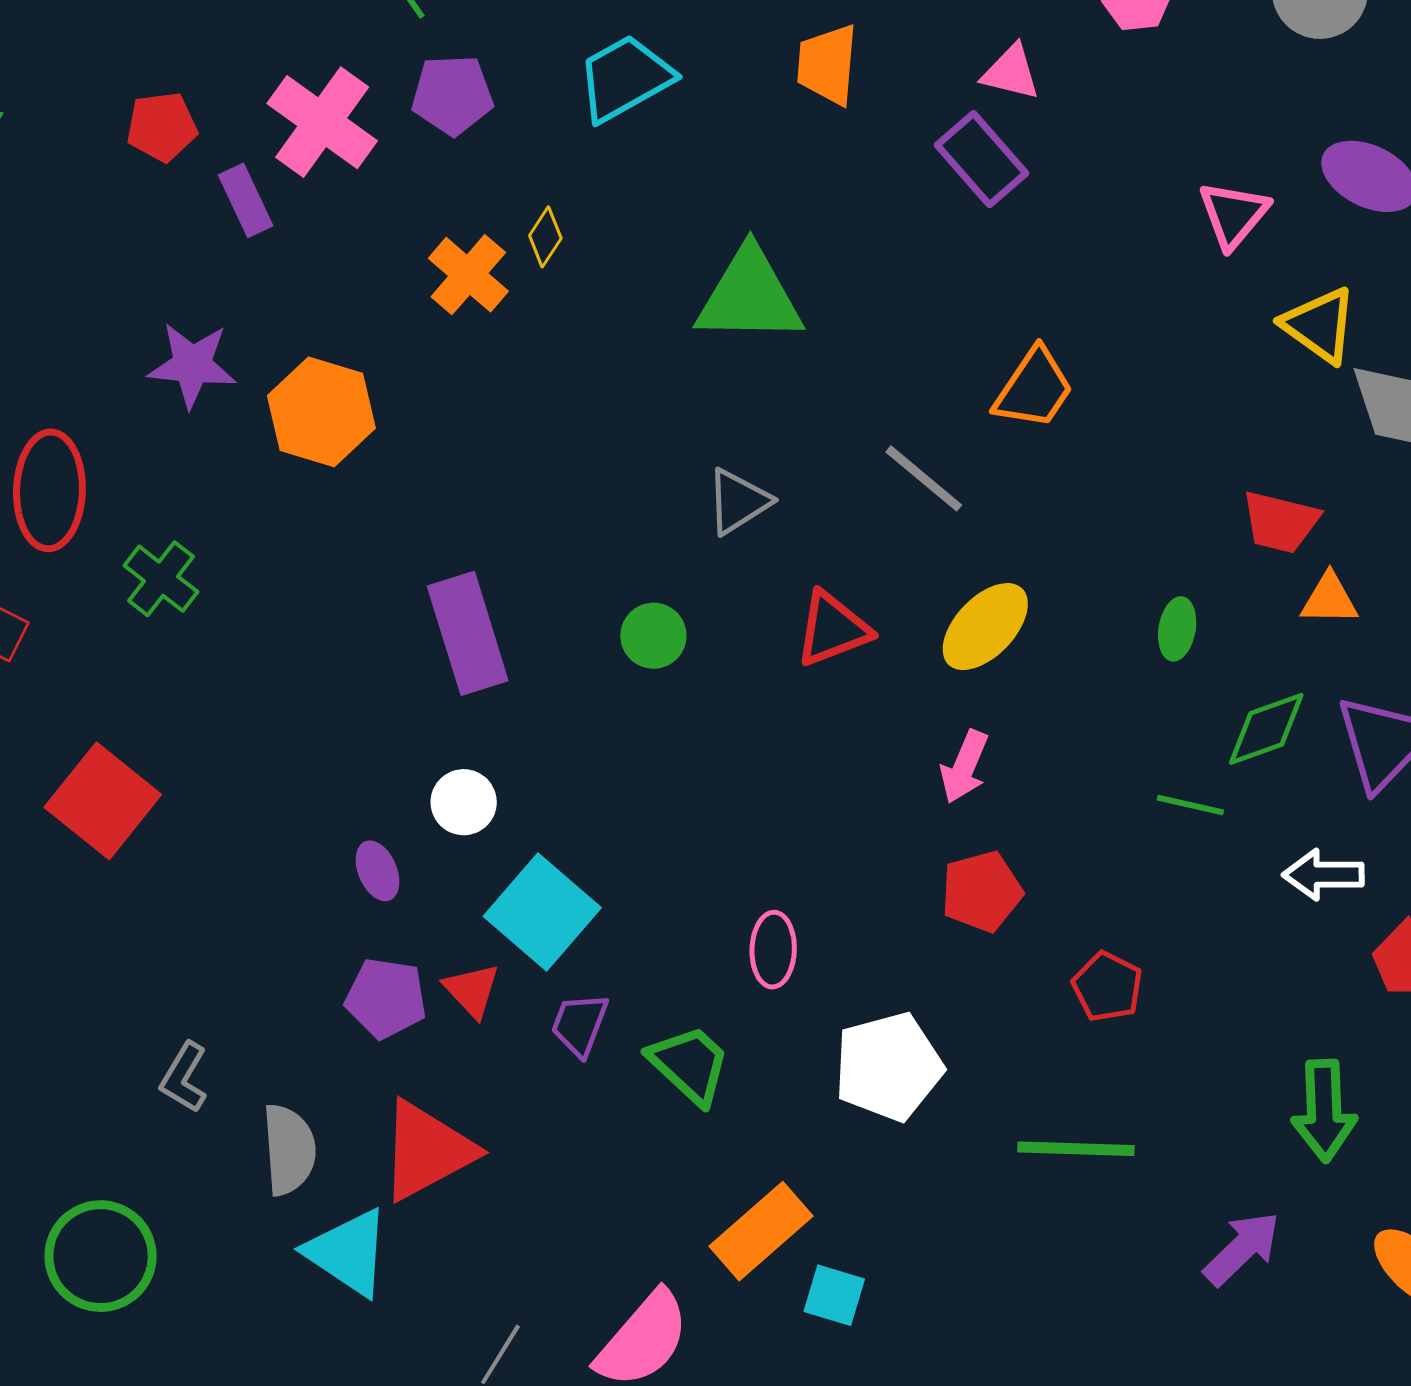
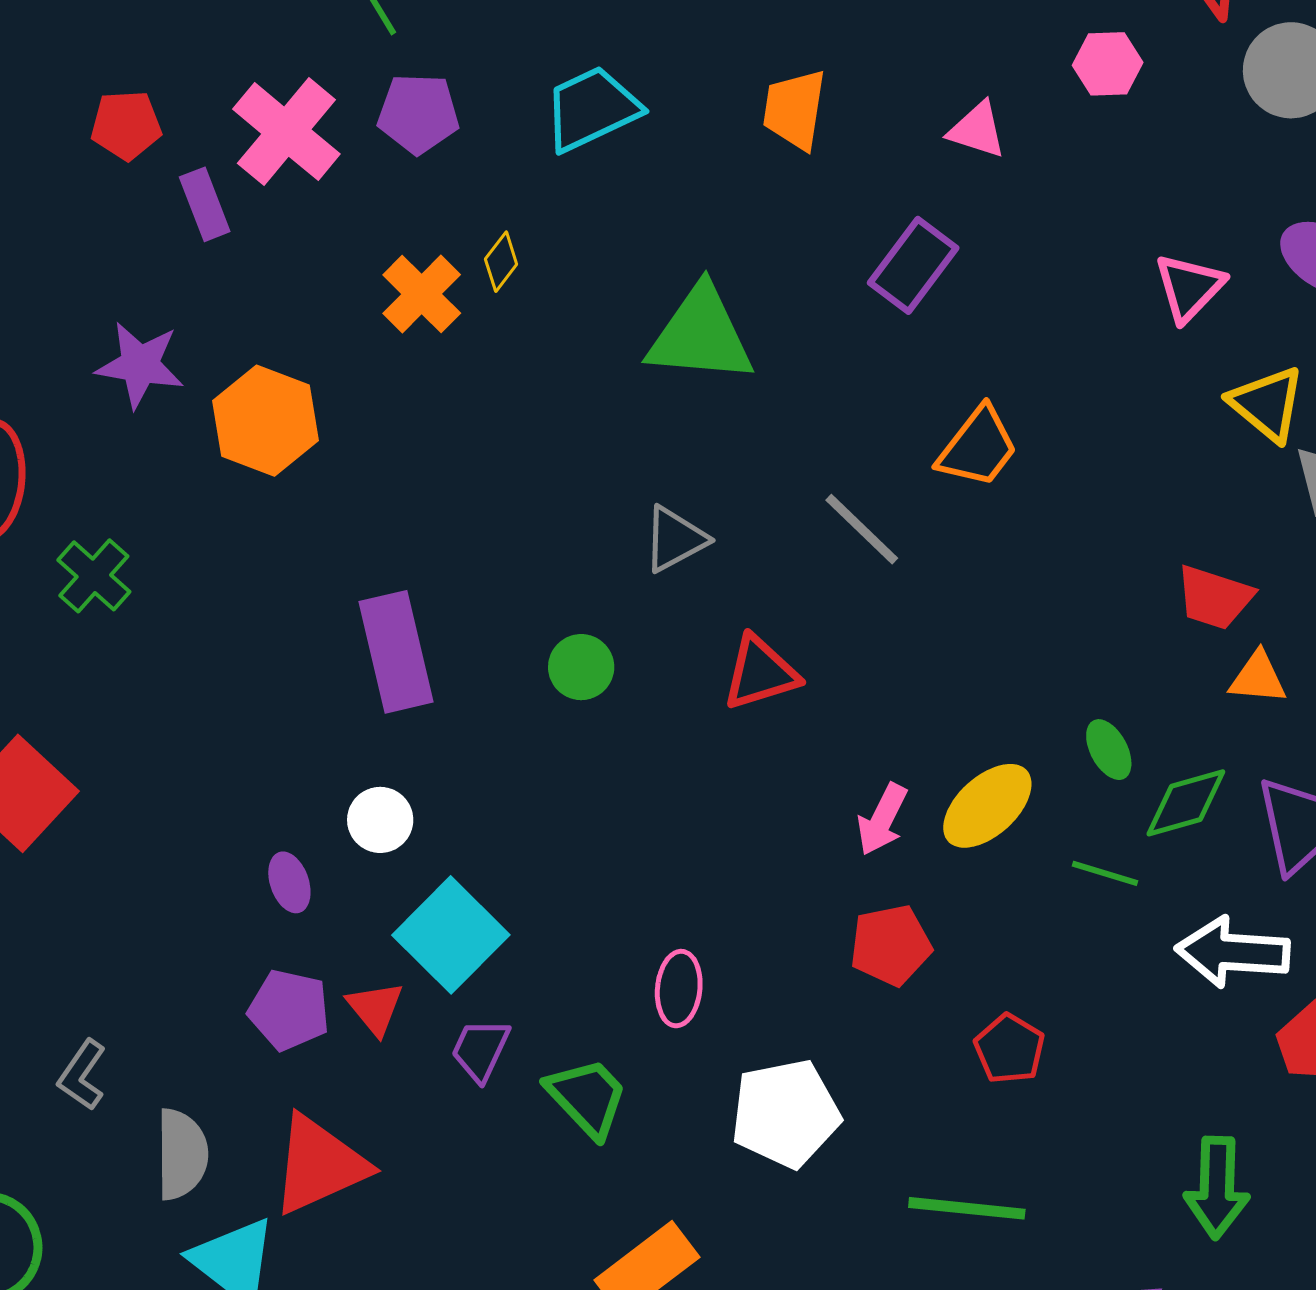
purple rectangle: (981, 159) -> (913, 265), moved, turned 74
yellow ellipse: (985, 627) -> (987, 806), moved
green ellipse: (1177, 629) -> (1109, 750), moved, turned -42
white arrow: (1323, 875) -> (1233, 952), size x1.4

